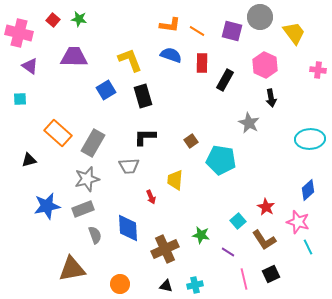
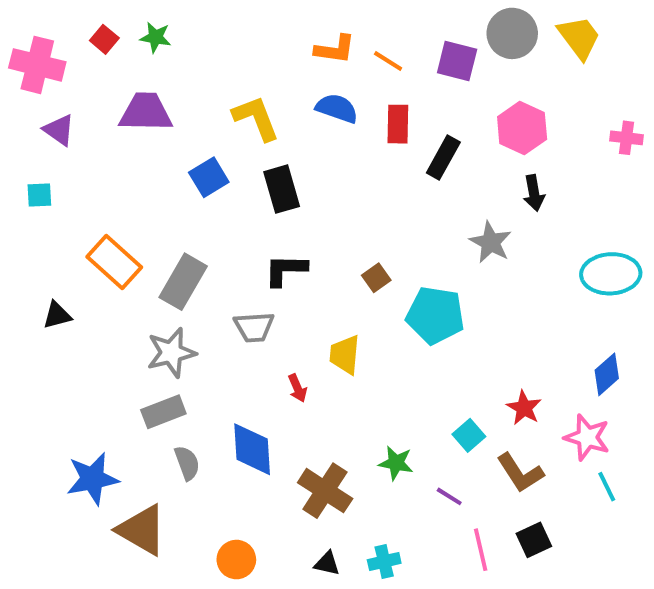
yellow trapezoid: (294, 33) -> (579, 37), moved
blue star: (47, 206) -> (93, 479), moved
brown cross: (165, 249) -> (325, 491), turned -32
brown triangle: (72, 269) -> (142, 530), turned 40

